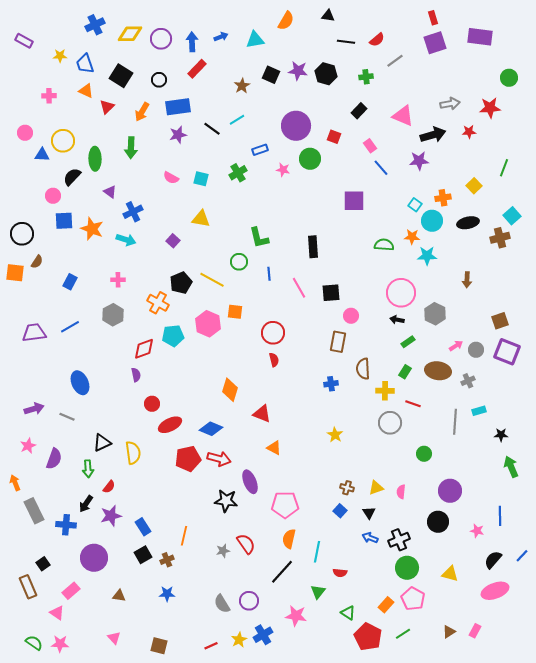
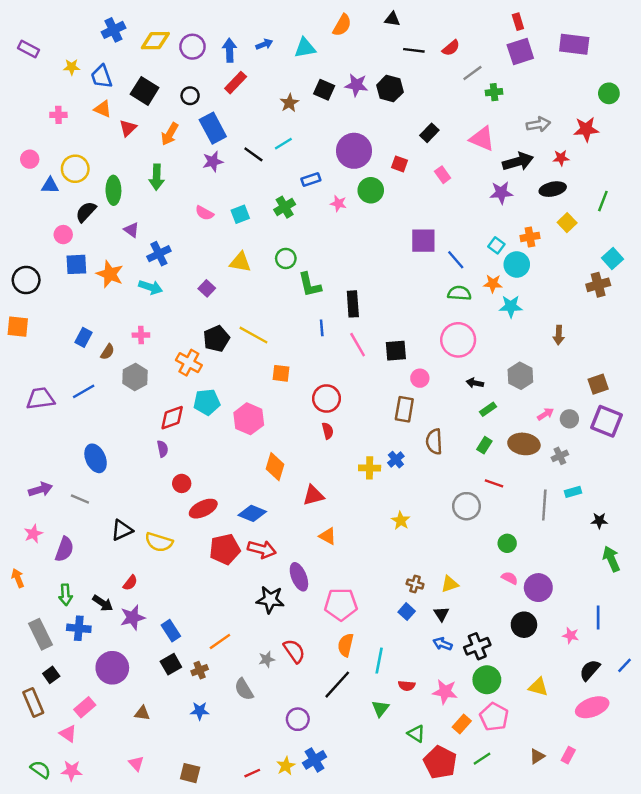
green cross: (366, 77) -> (494, 92), moved
blue rectangle: (178, 107) -> (213, 128), turned 70
blue line: (381, 168) -> (456, 260), moved
cyan square: (201, 179) -> (240, 214), turned -35
black ellipse: (468, 223) -> (553, 189), moved
black rectangle: (313, 247) -> (353, 304), moved
brown semicircle: (37, 262) -> (107, 352), moved
green circle: (239, 262) -> (286, 258), moved
pink circle: (401, 293) -> (458, 340), moved
pink hexagon: (208, 324) -> (249, 419), moved
blue cross: (331, 384) -> (396, 460), turned -32
yellow cross: (385, 391) -> (370, 468), moved
red triangle: (262, 414) -> (313, 495), turned -36
yellow semicircle: (133, 453) -> (159, 542), turned 115
green arrow: (88, 469) -> (66, 595), moved
pink semicircle: (401, 492) -> (510, 578), moved, turned 112
black arrow: (86, 504) -> (103, 603), turned -90
gray rectangle: (34, 511) -> (40, 634), moved
orange line: (184, 536) -> (220, 641), turned 42
gray semicircle: (222, 604) -> (244, 689), moved
pink star: (296, 616) -> (445, 692), moved

